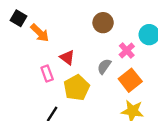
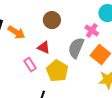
brown circle: (103, 23) -> (52, 20), moved
gray semicircle: (104, 66) -> (76, 48), size x1.5

